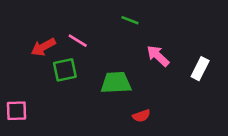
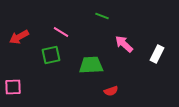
red arrow: (43, 47) -> (19, 37), moved

